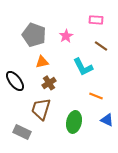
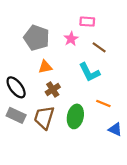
pink rectangle: (96, 20) -> (87, 22), moved
brown line: (101, 46) -> (99, 47), moved
green ellipse: (74, 122) -> (75, 116), moved
gray rectangle: (22, 132) -> (16, 115), moved

